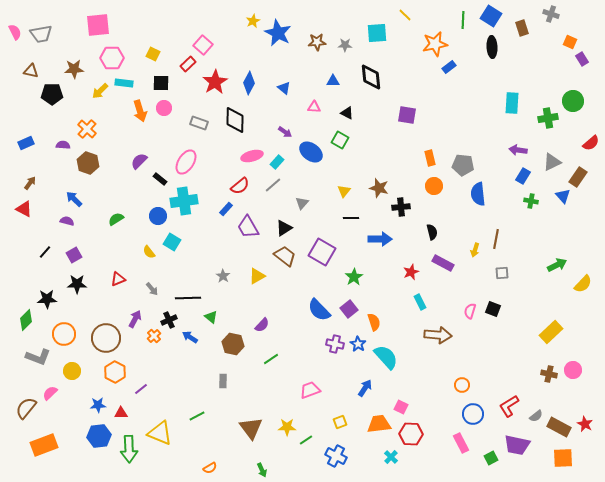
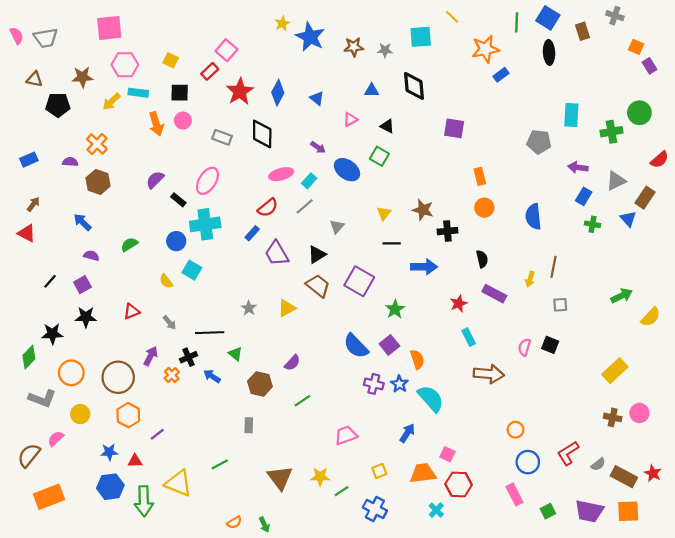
pink triangle: (314, 107) -> (350, 119), turned -32
gray pentagon: (463, 165) -> (539, 142), moved
purple semicircle: (67, 221) -> (91, 256), moved
purple trapezoid: (517, 445) -> (589, 511), moved
green arrow: (262, 470) -> (264, 525), moved

